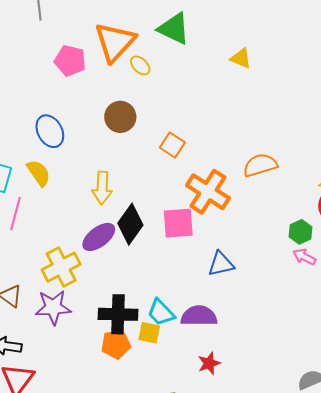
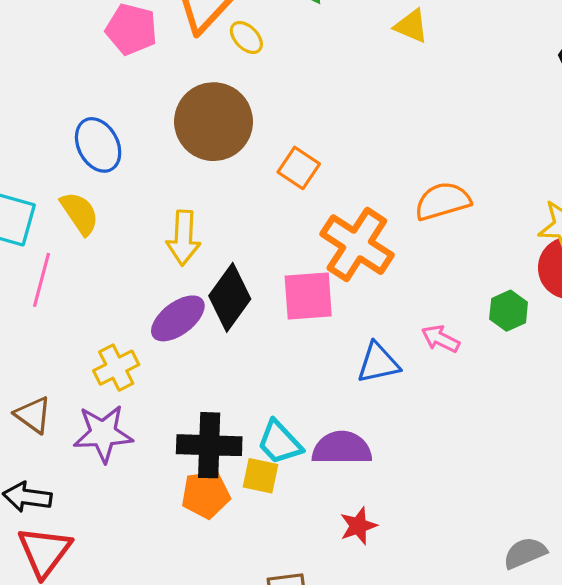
brown circle: (120, 117) -> (214, 122), size x1.5
pink arrow: (304, 257) -> (440, 339), moved
yellow cross: (61, 267) -> (116, 368), size x0.7

